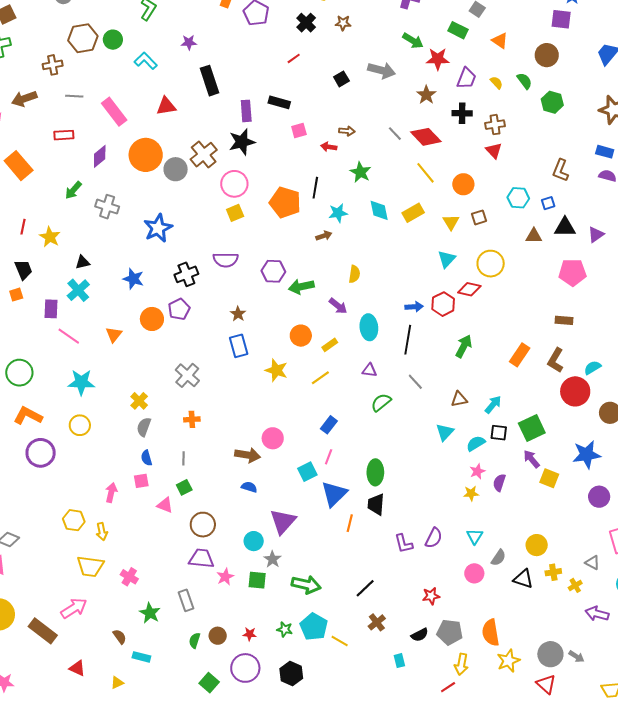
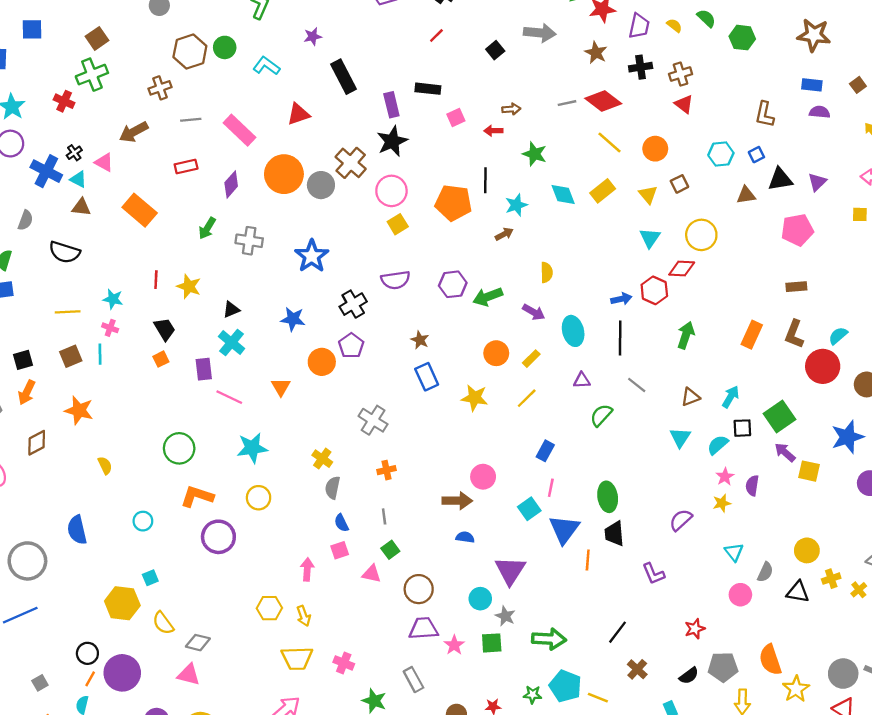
gray line: (395, 134) -> (567, 103), turned -49
purple semicircle: (434, 538) -> (681, 520), moved, turned -150

